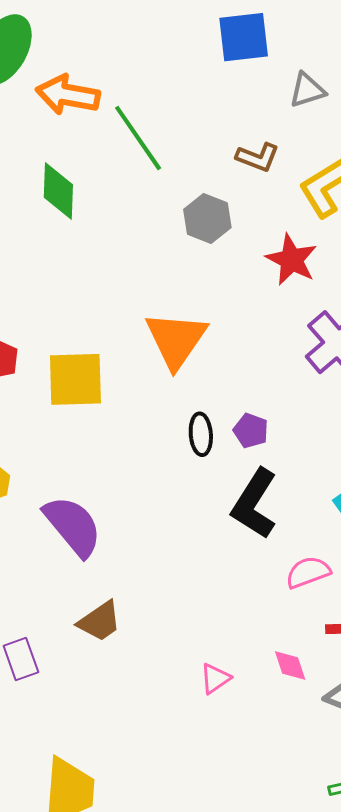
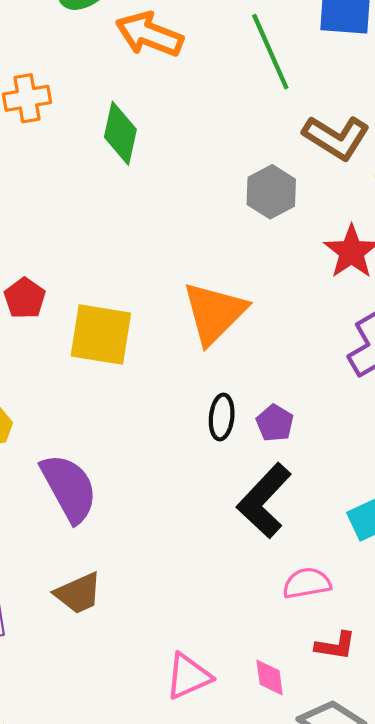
green line: (138, 138) -> (270, 52), moved
brown L-shape: (258, 157) -> (336, 137), size x1.4
pink triangle: (215, 678) -> (188, 676), size x1.4

